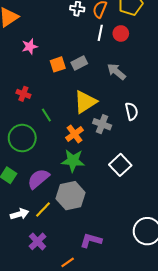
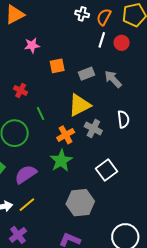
gray rectangle: (79, 63) -> (86, 74), moved
green star: (73, 161) -> (61, 161), turned 30
gray hexagon: (71, 196) -> (80, 203), moved

